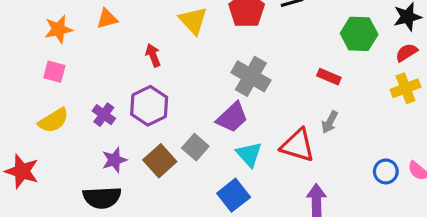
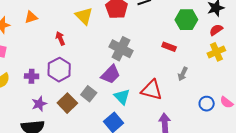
purple cross: (104, 115) -> (32, 76), turned -32
gray arrow: (330, 122) -> (183, 74), moved

